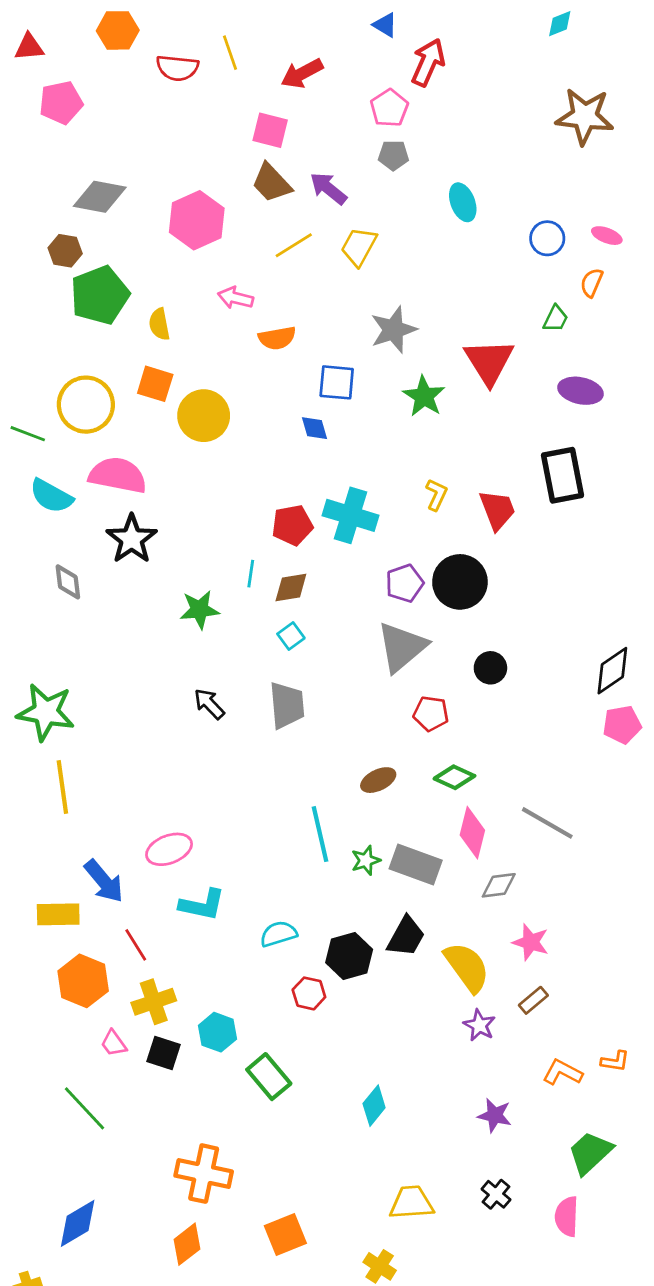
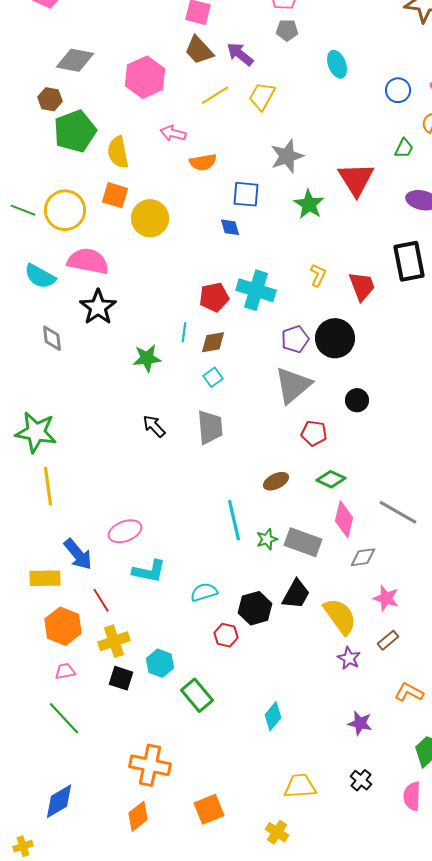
yellow semicircle: (159, 324) -> (118, 152), size x1.4
green line: (28, 434) -> (23, 210), moved
pink trapezoid: (114, 1043) -> (65, 671), moved, turned 115

